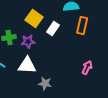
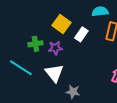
white triangle: (27, 65) -> (54, 73), turned 48

